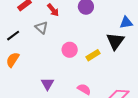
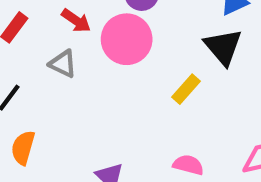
pink circle: (70, 50) -> (127, 39), moved, size x1.5

